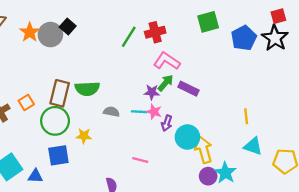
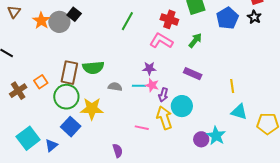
red cross: (155, 32) -> (169, 19), moved, turned 36
black star: (275, 38) -> (254, 17), size x0.6
green arrow: (166, 83) -> (195, 40), moved
purple rectangle: (189, 89) -> (193, 74), moved
yellow star: (84, 136) -> (92, 109), size x1.6
yellow arrow: (204, 150) -> (164, 118), moved
blue square: (58, 155) -> (71, 127), turned -36
blue triangle: (35, 176) -> (51, 145), turned -40

